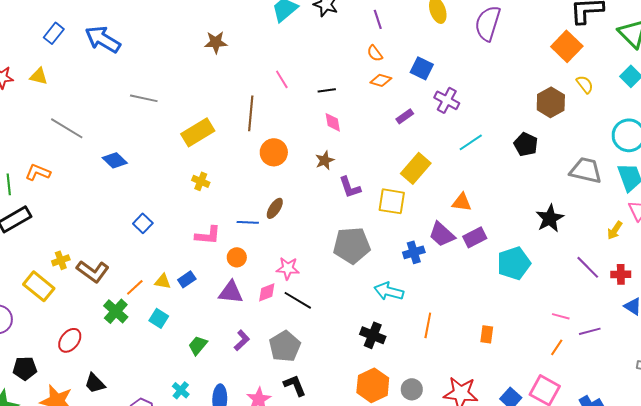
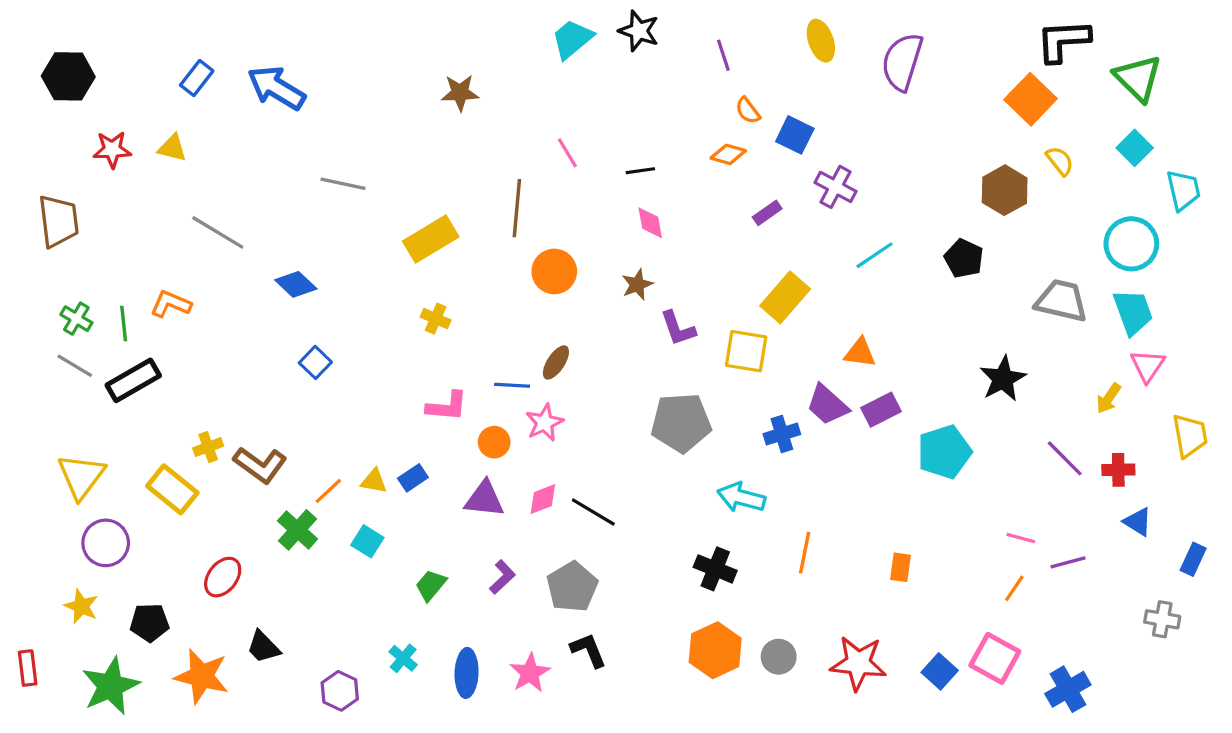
orange semicircle: (375, 53) -> (748, 111), moved
blue square: (143, 223) -> (315, 362), moved
pink star: (288, 268) -> (545, 423), moved, turned -30

